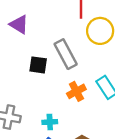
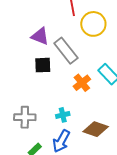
purple triangle: (19, 24) -> (40, 36), moved

